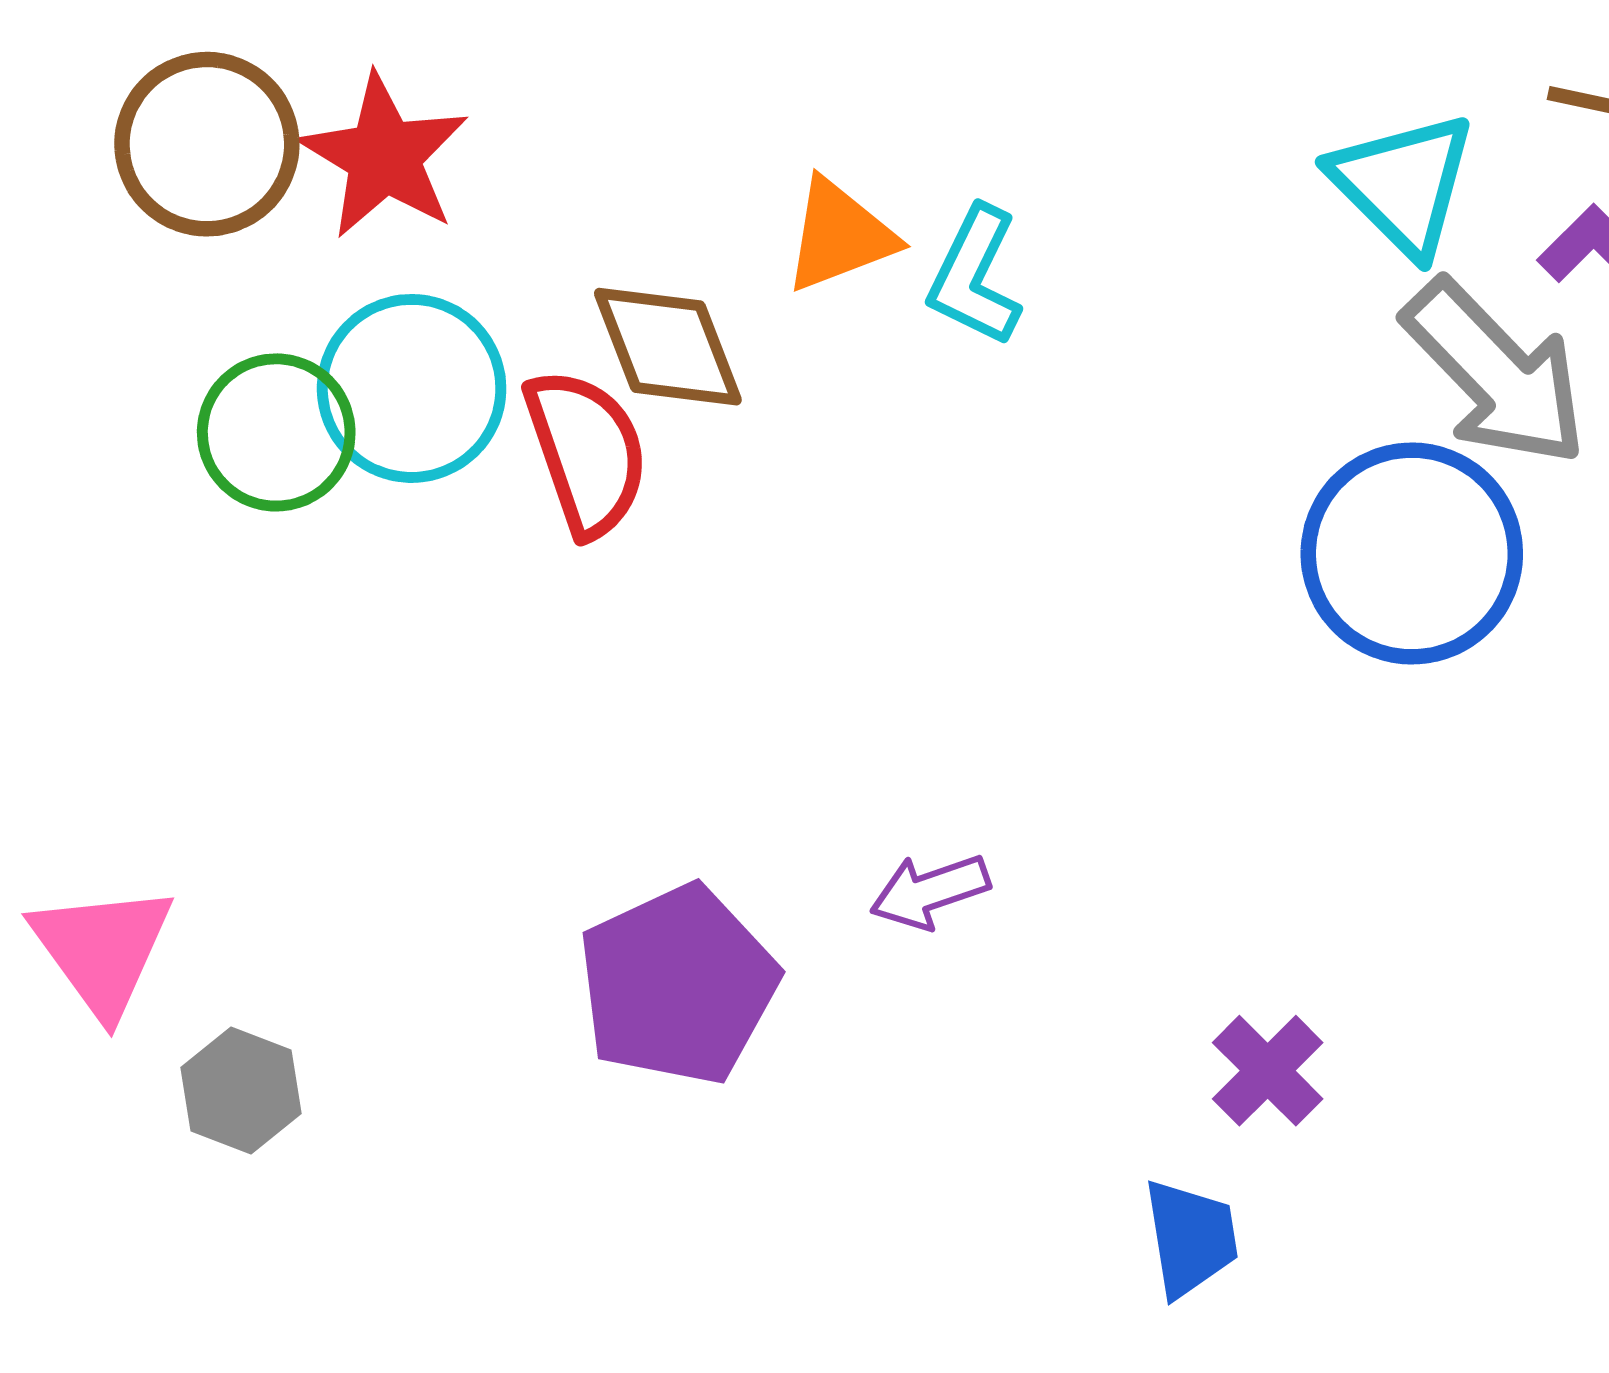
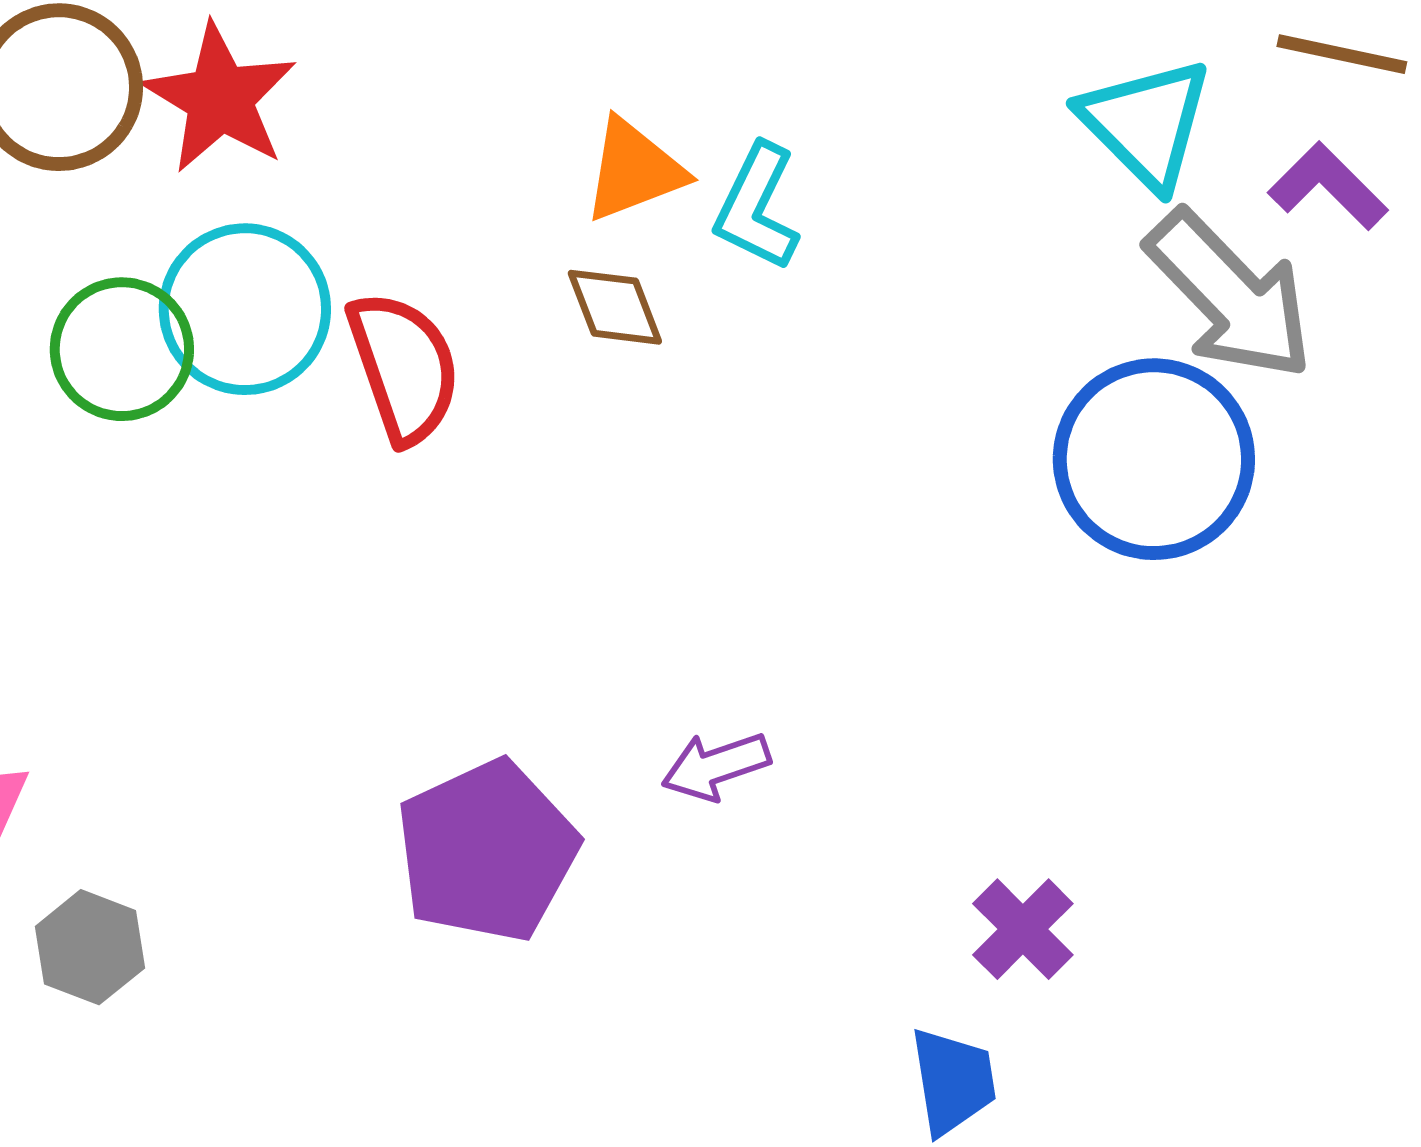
brown diamond: (668, 347) -> (615, 307), moved, size x0.7

